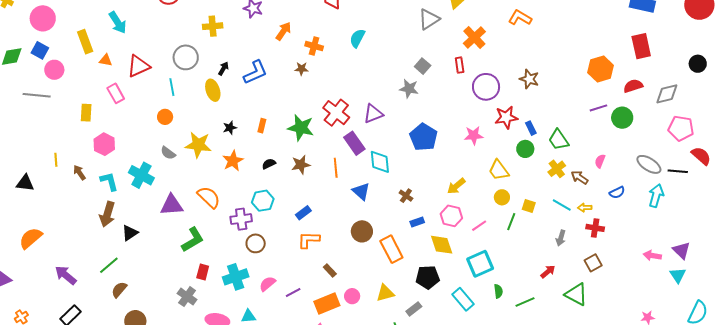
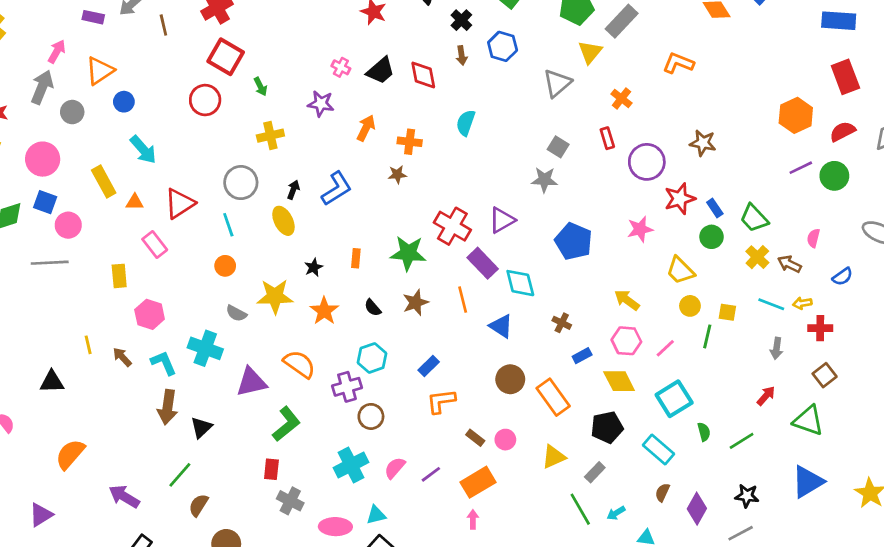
orange cross: (474, 37) -> (621, 98), size x0.7
black semicircle: (269, 164) -> (373, 308), turned -96
yellow arrow: (456, 186) -> (627, 300), turned 84
red rectangle: (203, 272) -> (271, 469), moved
pink circle: (352, 296) -> (505, 440), moved

